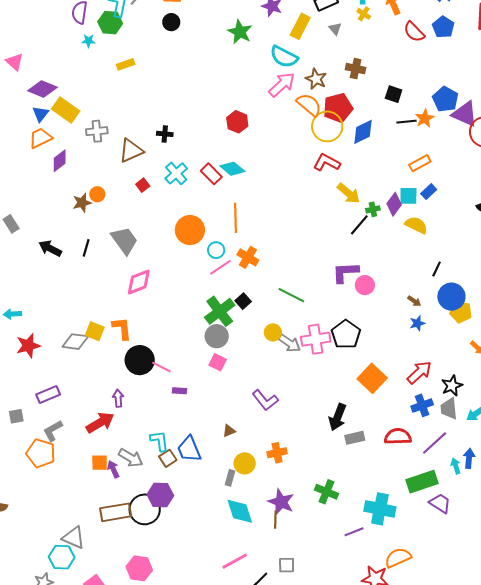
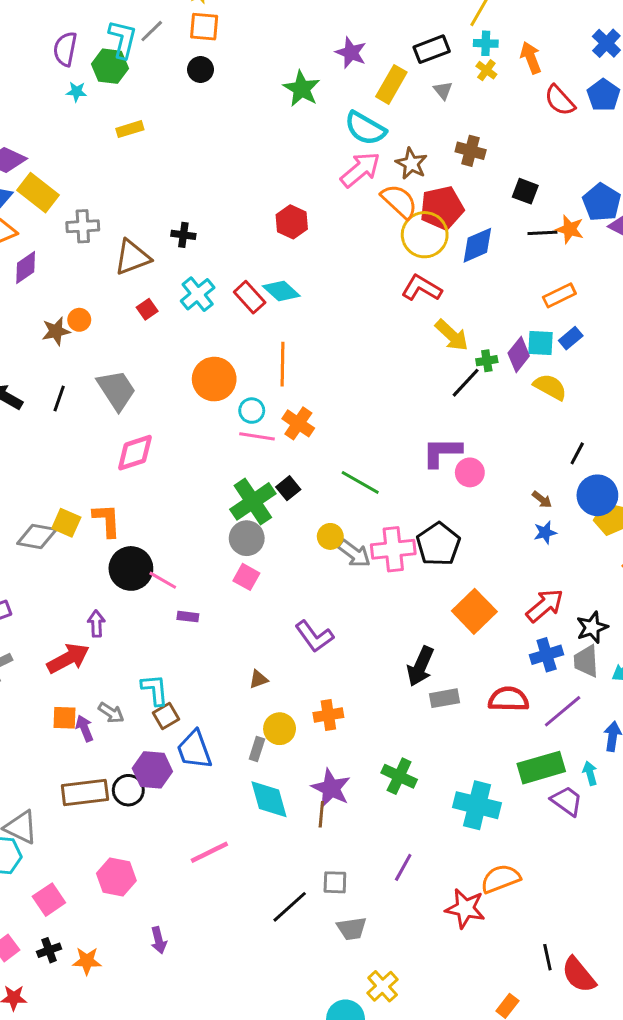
orange star: (425, 118) -> (570, 229), turned -30
pink line: (220, 267) -> (257, 436), turned 40
blue trapezoid: (189, 449) -> (194, 750), moved
gray arrow: (131, 458) -> (111, 713), size x0.7
cyan arrow: (456, 466) -> (590, 773), moved
black circle: (145, 509) -> (128, 790), size x0.7
purple line: (354, 532) -> (403, 867), moved, turned -42
pink line: (235, 561) -> (209, 852), moved

